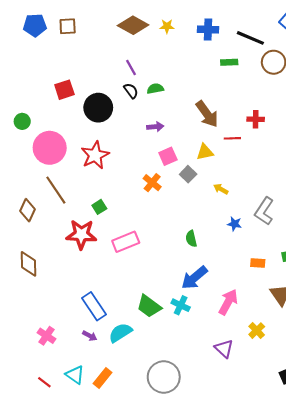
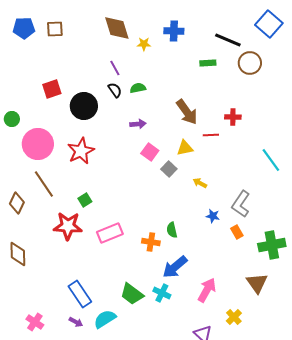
brown diamond: (133, 25) -> (117, 28), turned 44
yellow star: (167, 26) -> (144, 44), moved
blue cross: (208, 29) -> (174, 31), moved
pink square: (168, 156) -> (150, 152), turned -30
orange cross: (152, 183) -> (151, 242), moved, turned -30
orange rectangle: (258, 263) -> (237, 232), moved, turned 56

